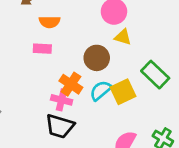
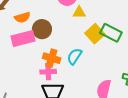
pink rectangle: (42, 49) -> (23, 39), size x1.6
brown circle: (97, 58) -> (42, 29), moved
yellow square: (123, 92) -> (95, 34), moved

